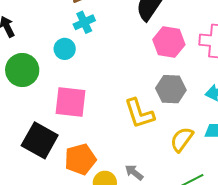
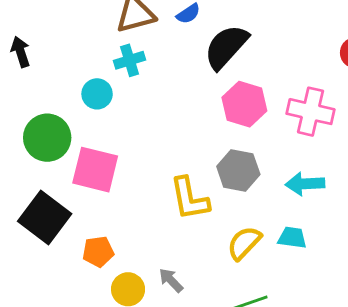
green circle: (22, 70) -> (47, 138), moved
orange pentagon: (80, 159) -> (98, 252), size x0.7

